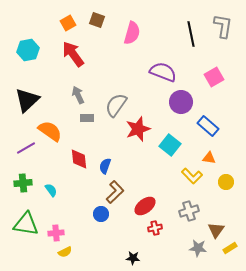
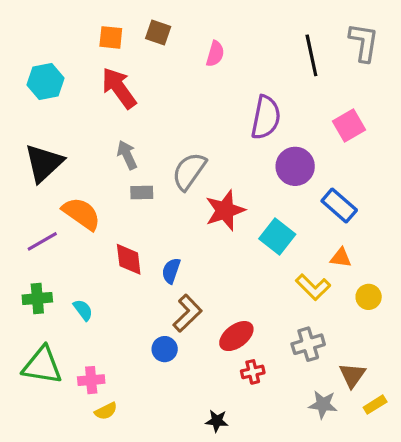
orange square: (68, 23) -> (111, 37), turned 35
pink semicircle: (132, 33) -> (215, 54), size x0.7
purple semicircle: (163, 72) -> (266, 117), turned 80

